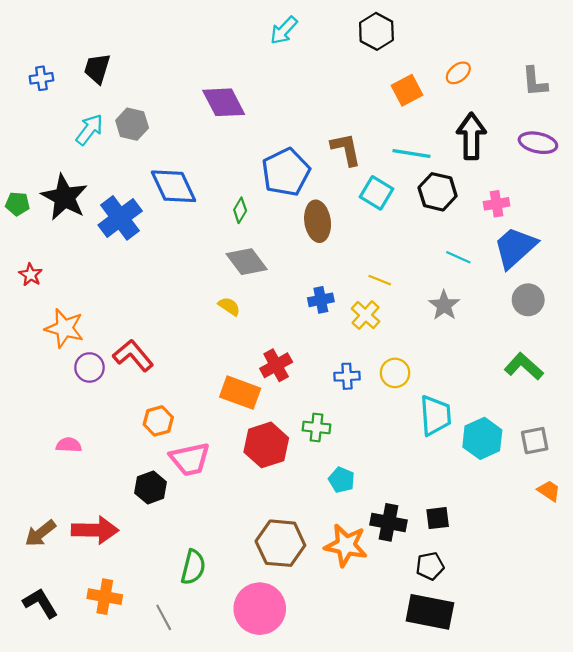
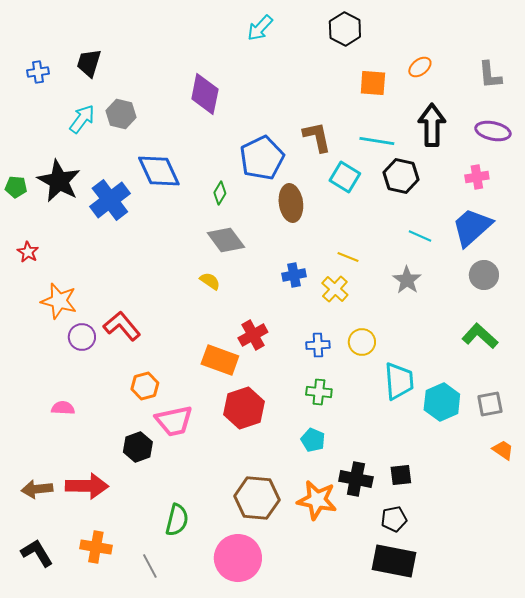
orange square: (407, 90) -> (373, 83), turned 32
purple diamond: (224, 102) -> (205, 94), turned 39
pink cross: (497, 204) -> (477, 177), moved
green cross: (316, 427) -> (319, 392), moved
brown arrow: (40, 533) -> (37, 489), turned 32

